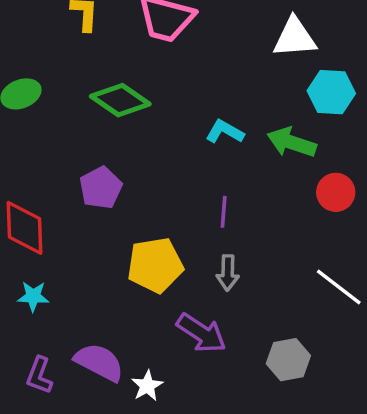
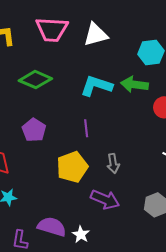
white triangle: (295, 38) -> (96, 35), moved
cyan L-shape: (225, 132) -> (96, 86), size x1.5
purple line: (224, 212) -> (86, 128), moved

